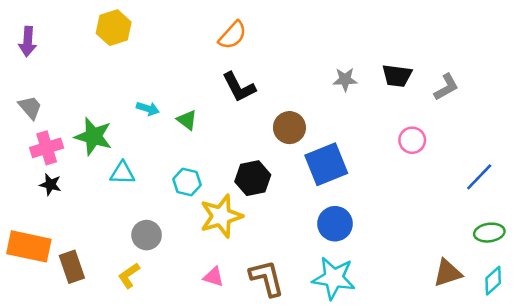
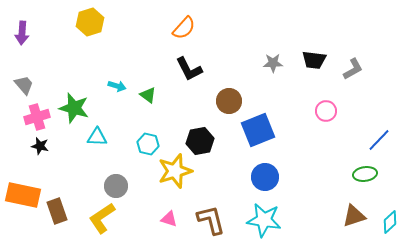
green ellipse: (489, 233) -> (365, 174), moved
yellow L-shape: (129, 276) -> (102, 218), size x1.5

